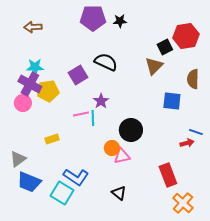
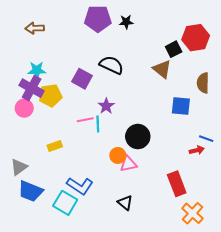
brown triangle: (154, 66) -> (162, 69), turned -36
purple square: (78, 75) -> (82, 79), turned -30

